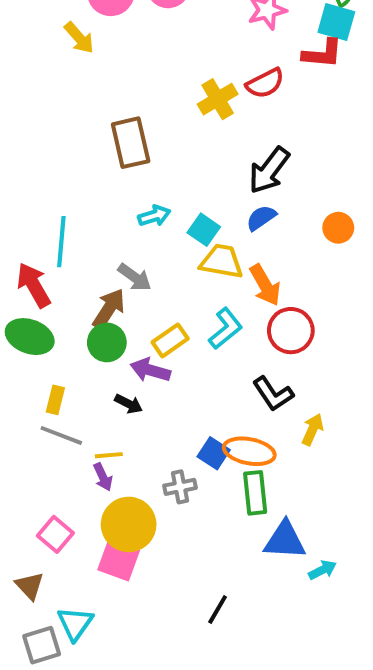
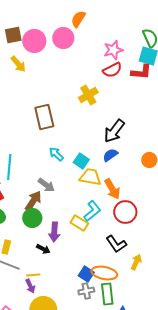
red semicircle: (265, 83) -> (112, 70), moved
cyan arrow: (154, 216) -> (56, 154), turned -119
yellow rectangle: (170, 340) -> (79, 223), moved, turned 66
purple arrow: (150, 370) -> (54, 232), turned -102
gray cross: (180, 487) -> (86, 291), moved

